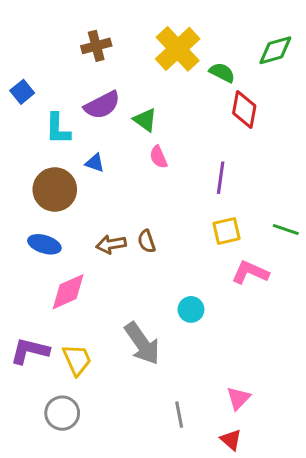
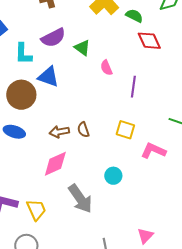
red diamond: (244, 110) -> (149, 41), turned -35
pink semicircle: (158, 157) -> (106, 68), moved
blue triangle: (95, 163) -> (48, 77), size x1.6
yellow square: (227, 231) -> (125, 130), moved, turned 30
pink diamond: (68, 292) -> (55, 164), moved

